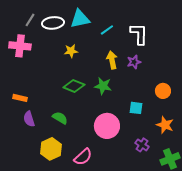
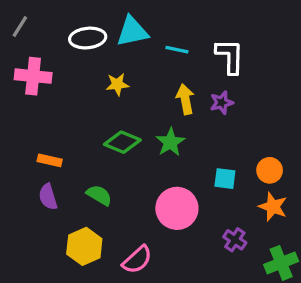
gray line: (30, 20) -> (20, 26), moved
cyan line: (107, 30) -> (177, 50), turned 48
green star: (103, 86) -> (170, 142), turned 30
orange circle: (163, 91) -> (270, 170), moved
orange rectangle: (20, 98) -> (50, 160), moved

